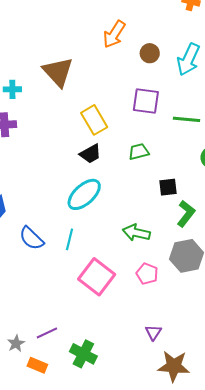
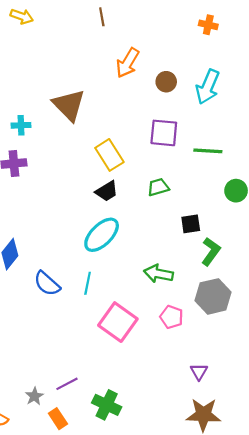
purple triangle: (153, 332) -> (199, 372), moved
orange rectangle: (37, 365) -> (58, 419), turned 36

